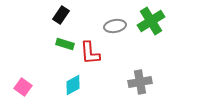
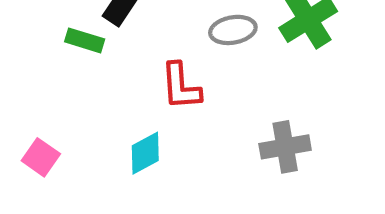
green rectangle: (65, 44) -> (85, 40), moved

